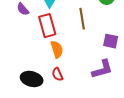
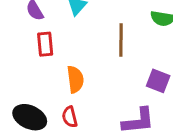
red rectangle: (47, 26) -> (45, 44), moved, size x0.7

